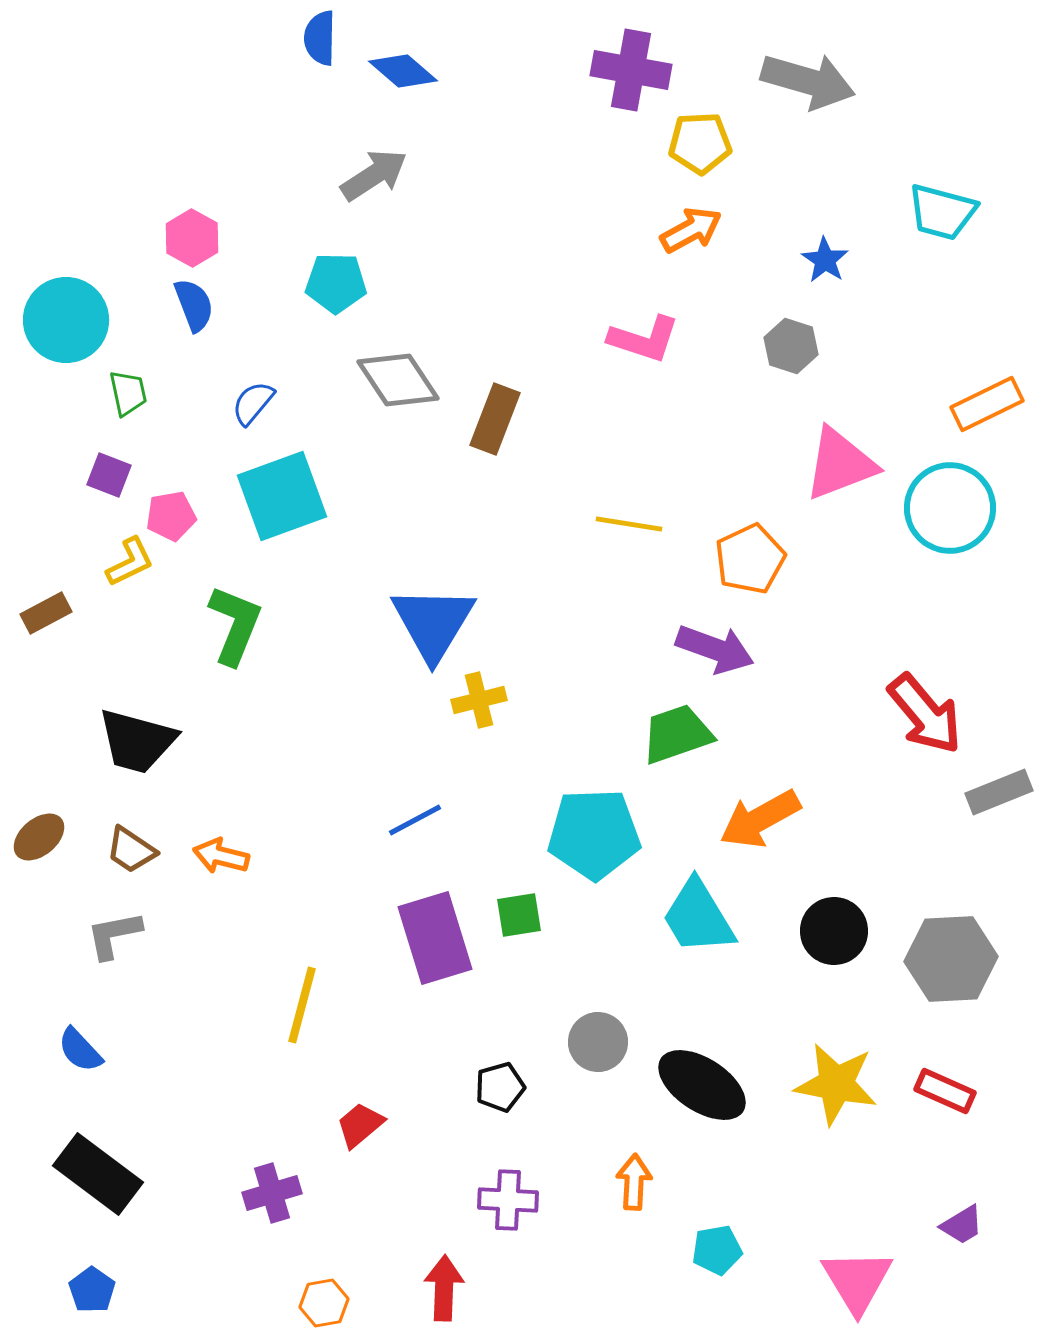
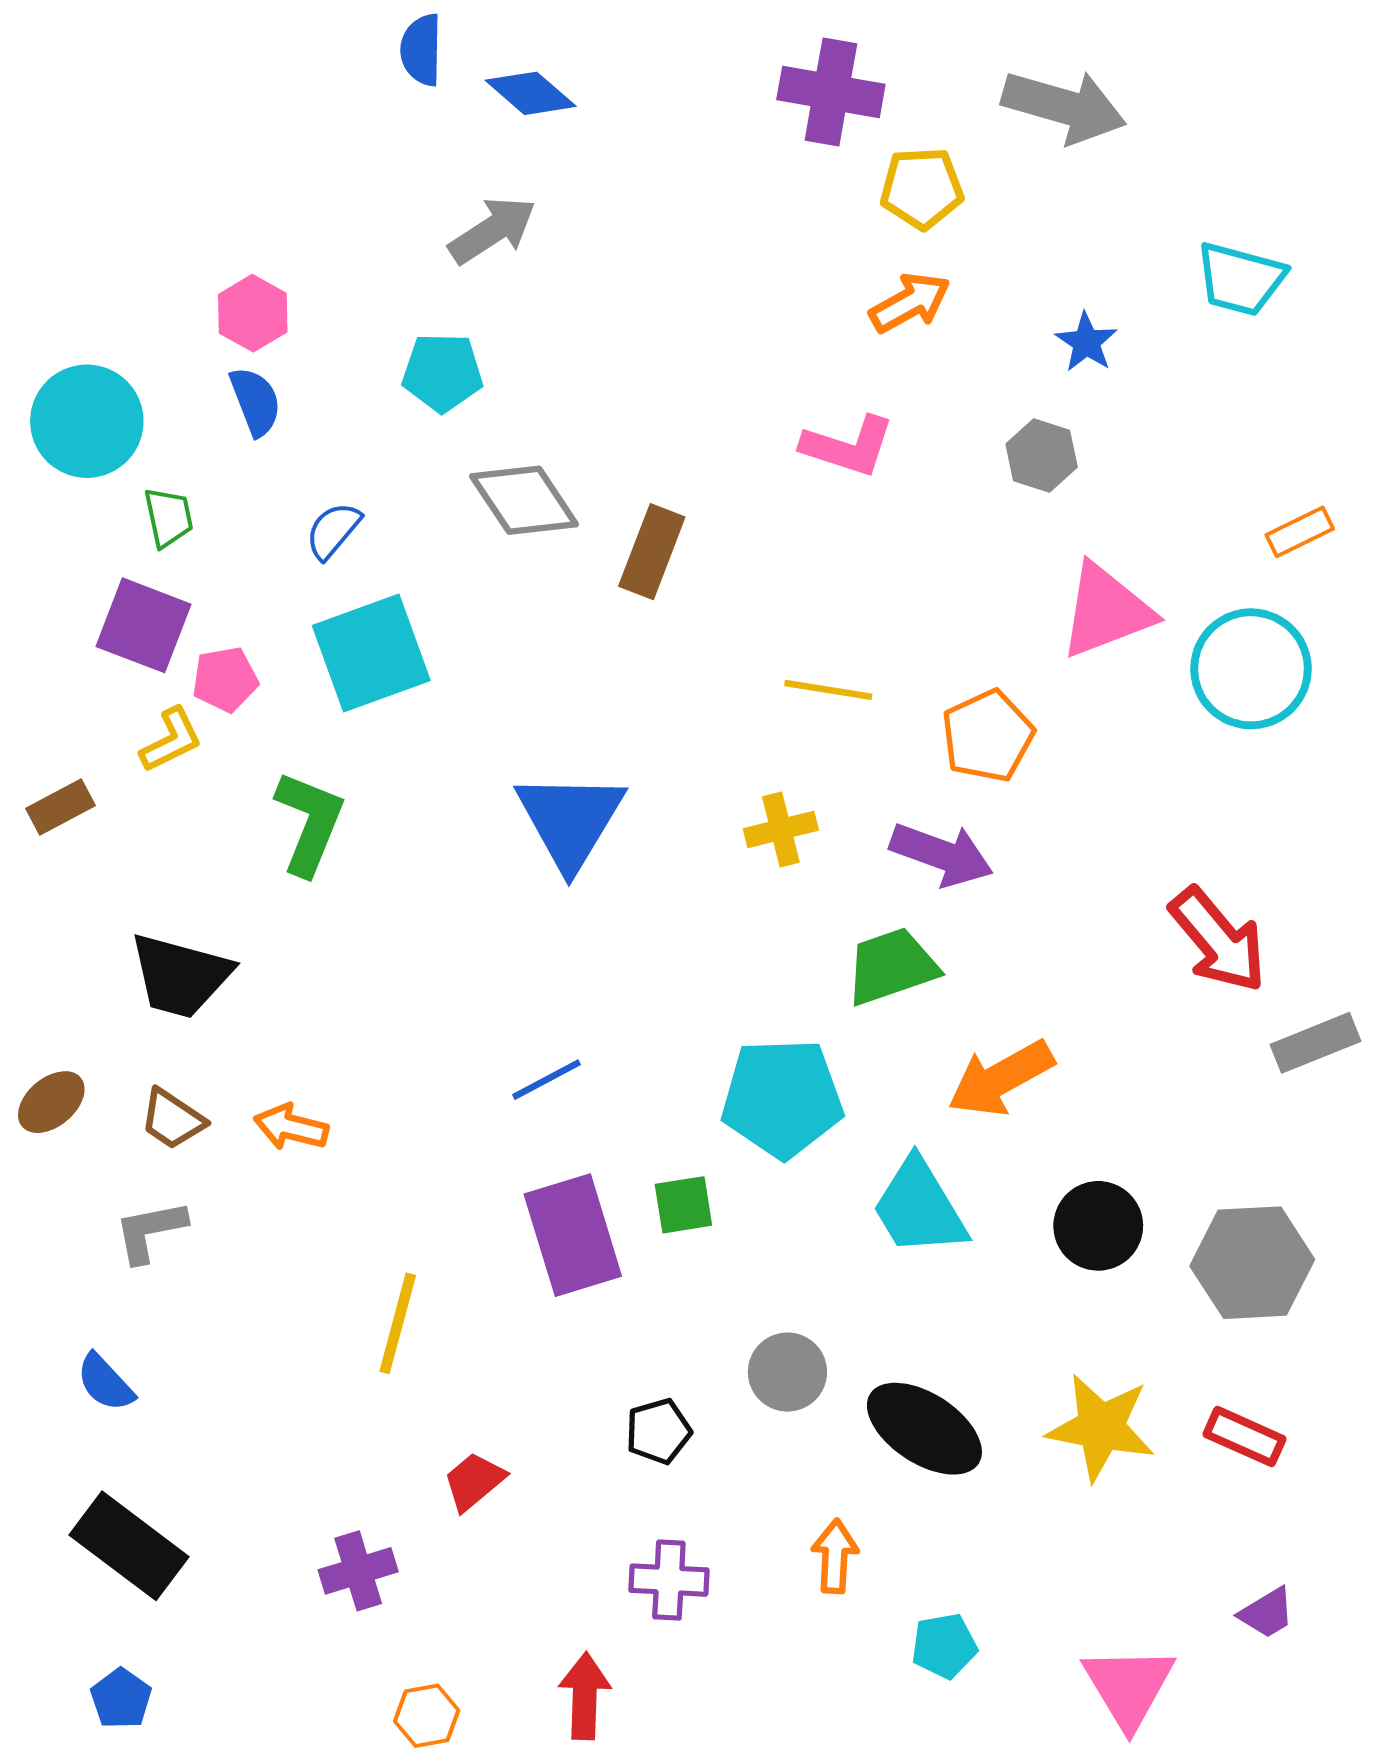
orange rectangle: (987, 404) -> (1300, 532), size x0.7
purple square: (109, 475) -> (143, 625), size x1.6
yellow cross: (479, 700) -> (781, 829), moved

